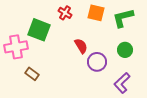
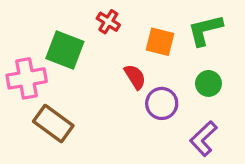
orange square: (96, 13) -> (160, 42), moved
brown rectangle: (32, 74) -> (53, 124), size x1.6

